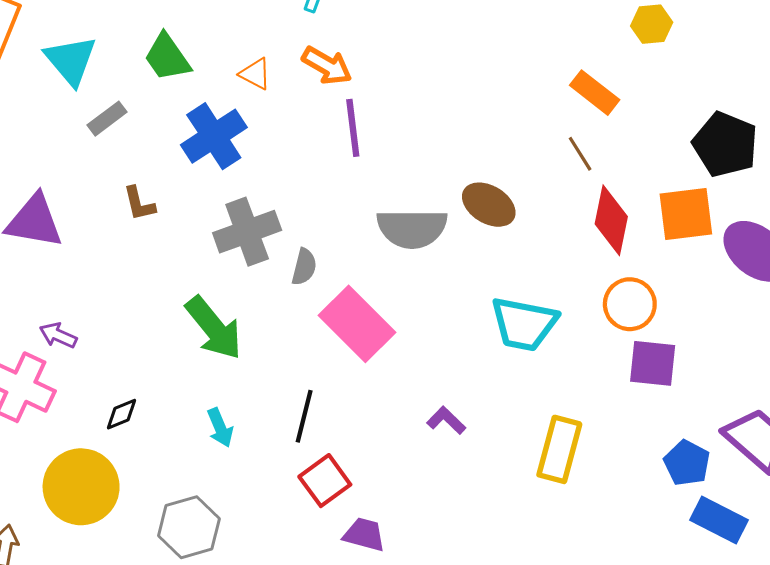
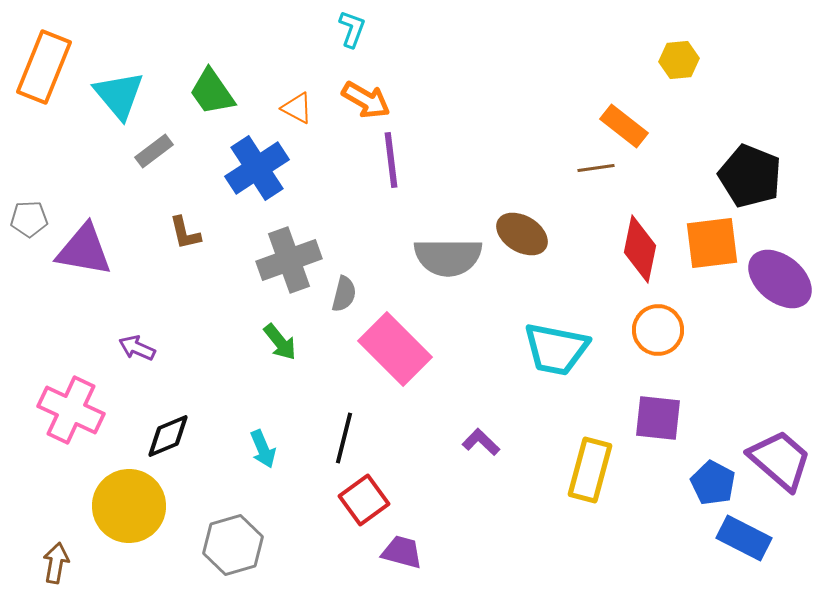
brown line: (580, 154) -> (596, 168), moved, turned -66
green arrow: (214, 328) -> (280, 342), moved, size x0.6
purple arrow: (58, 335) -> (137, 348), moved
purple square: (653, 363) -> (658, 418), moved
black diamond: (122, 414) -> (168, 436), size x1.4

